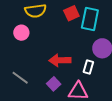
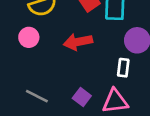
red arrow: (60, 60) -> (78, 42), moved

